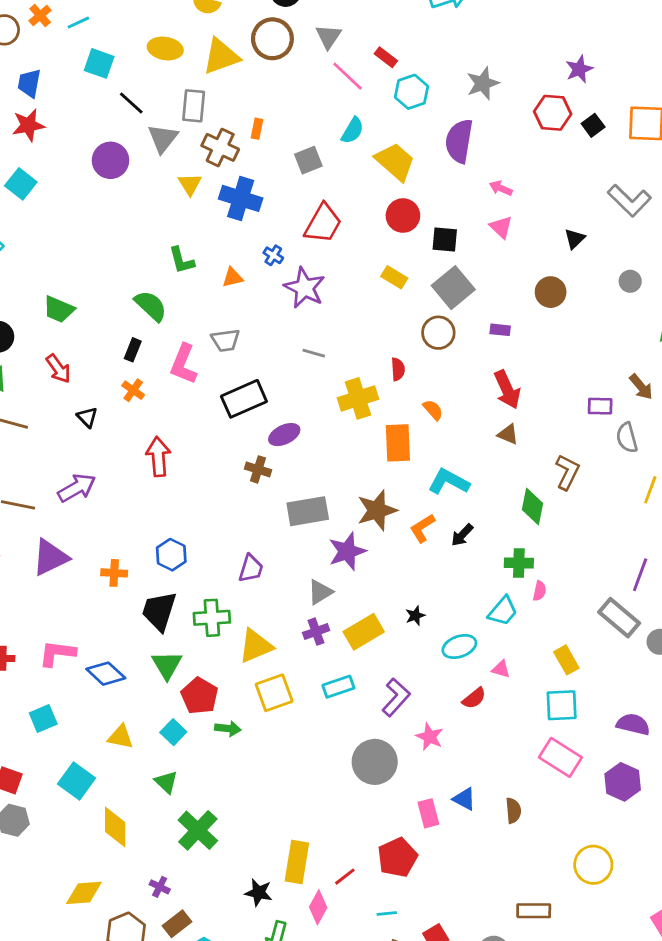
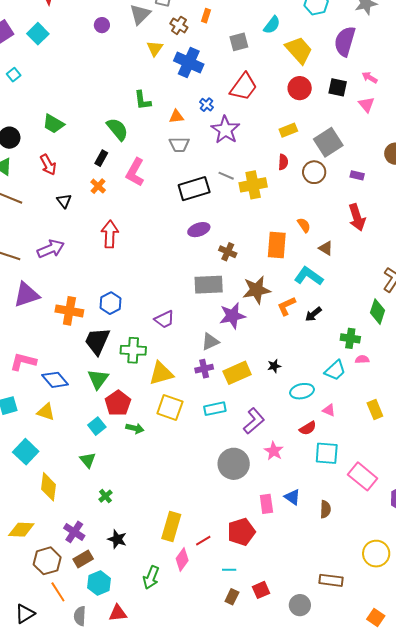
brown cross: (220, 147) -> (179, 25), size x0.7
purple circle: (110, 160) -> (102, 25), size x0.6
black square: (445, 240) -> (338, 87), moved
yellow rectangle: (394, 277) -> (288, 130), turned -60
gray trapezoid: (226, 340) -> (179, 144), moved
red semicircle: (398, 369) -> (283, 162), moved
yellow cross: (358, 398) -> (253, 185), moved
black rectangle: (244, 399) -> (194, 189), moved
brown triangle: (508, 434) -> (326, 248), moved
brown cross: (258, 469) -> (228, 252), moved
green diamond: (532, 506) -> (377, 312), moved
purple trapezoid: (251, 568) -> (164, 319), turned 40
orange cross: (114, 573) -> (69, 311), size x1.5
pink semicircle: (539, 591) -> (362, 359), turned -112
yellow square: (274, 693) -> (170, 407), turned 32
cyan square: (562, 705) -> (327, 453), moved
yellow triangle: (120, 737) -> (46, 412), moved
green cross: (198, 830) -> (105, 496), size x0.5
purple cross: (160, 887) -> (74, 532), size x1.5
black star: (259, 893) -> (117, 539), moved

